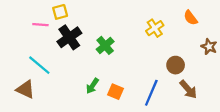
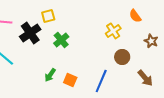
yellow square: (60, 12) -> (48, 16), moved
yellow cross: (155, 28) -> (113, 31), moved
brown arrow: (188, 89) -> (145, 78), moved

